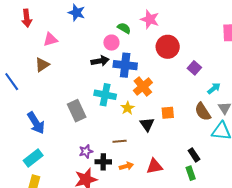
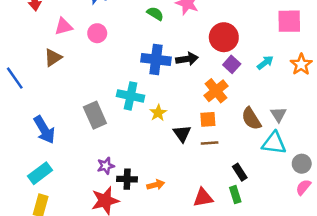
pink circle: (111, 43) -> (97, 33), moved
red circle: (168, 47) -> (224, 37), moved
black arrow: (100, 61) -> (187, 59), moved
purple square: (194, 68) -> (232, 64), moved
orange cross: (143, 87) -> (216, 91), moved
cyan arrow: (214, 88) -> (265, 63), moved
brown line: (120, 141) -> (210, 143), moved
red triangle: (154, 166) -> (203, 198), moved

